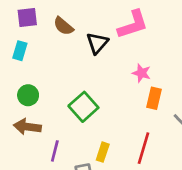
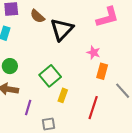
pink L-shape: (133, 24) -> (107, 17), moved
black triangle: (97, 43) -> (62, 29), size x1.4
yellow rectangle: (103, 152) -> (63, 95), moved

